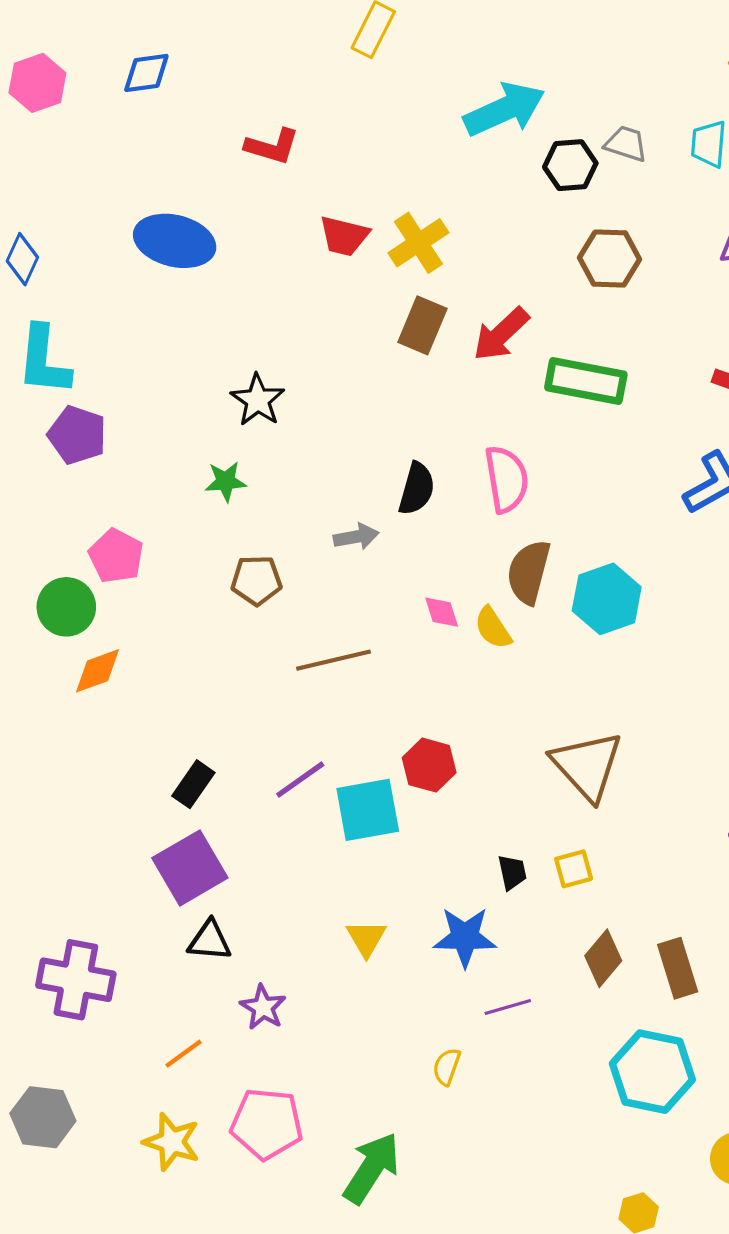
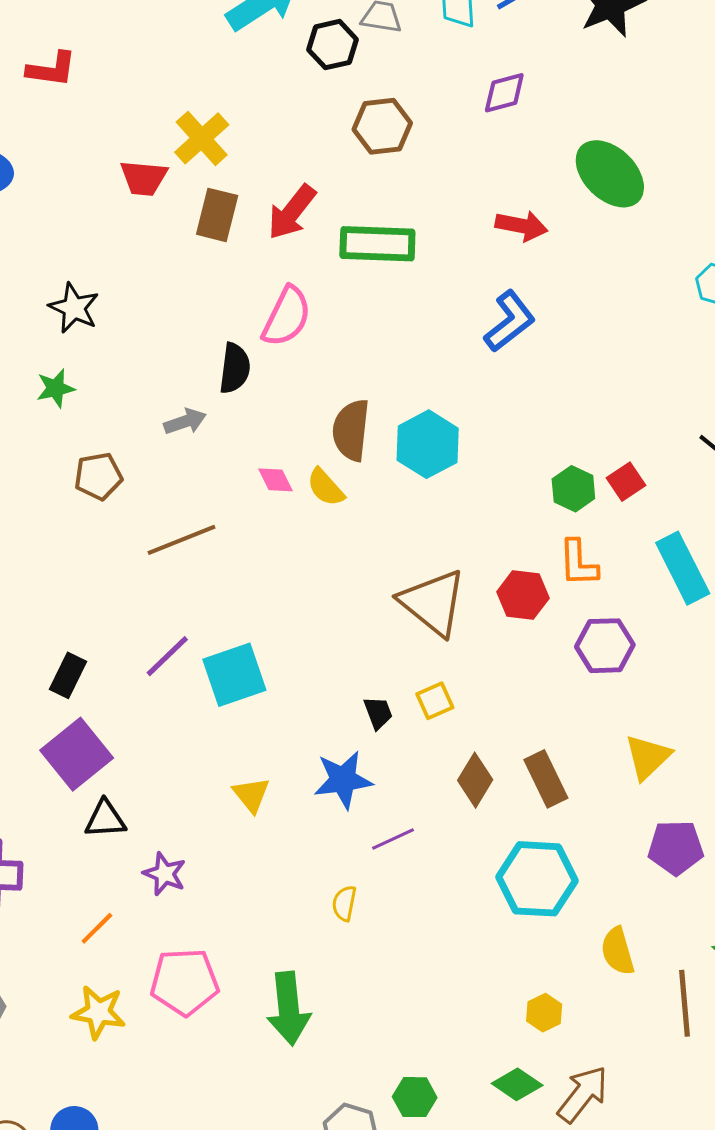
red trapezoid: (344, 236) -> (144, 178), moved
pink semicircle: (506, 479) -> (287, 317), moved, turned 44
red hexagon: (429, 765) -> (523, 595), moved
green arrow: (372, 1168) -> (289, 1008), turned 150

